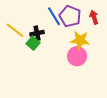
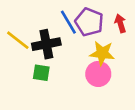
black cross: (37, 33) -> (46, 44), size x1.5
green square: (33, 43) -> (41, 73), moved, turned -32

